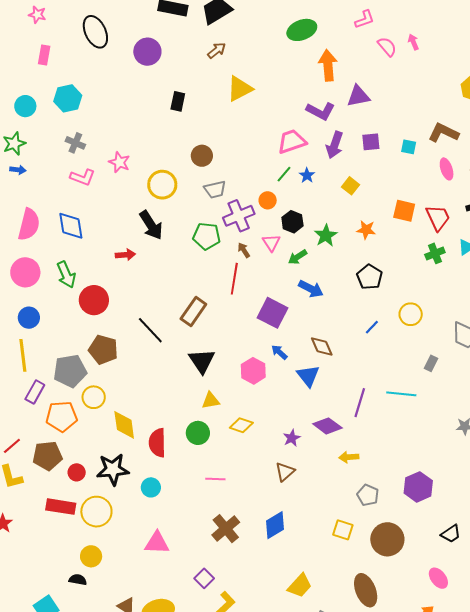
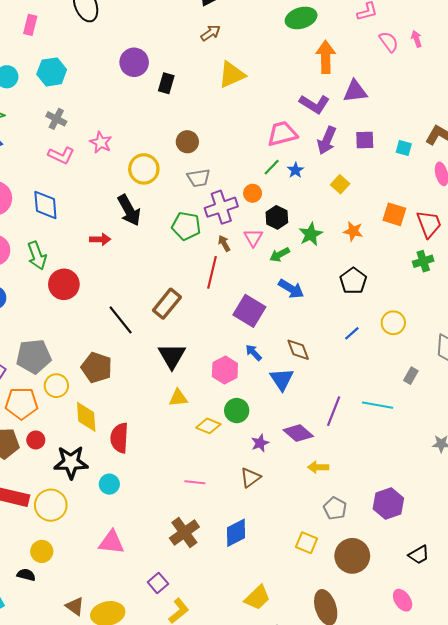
purple circle: (147, 52) -> (134, 62), moved
brown pentagon: (103, 350) -> (97, 368), moved
green circle: (198, 433) -> (237, 411), moved
red circle: (77, 472) -> (36, 440), moved
pink line: (215, 479) -> (195, 482), moved

